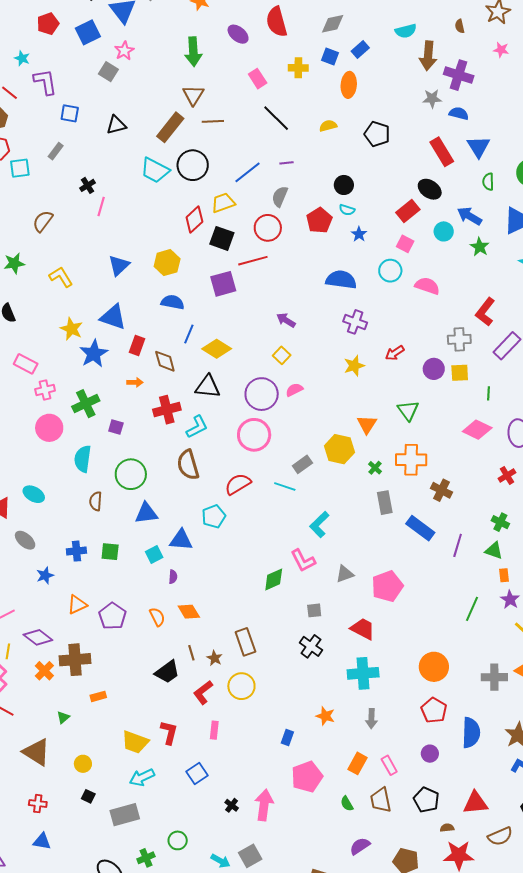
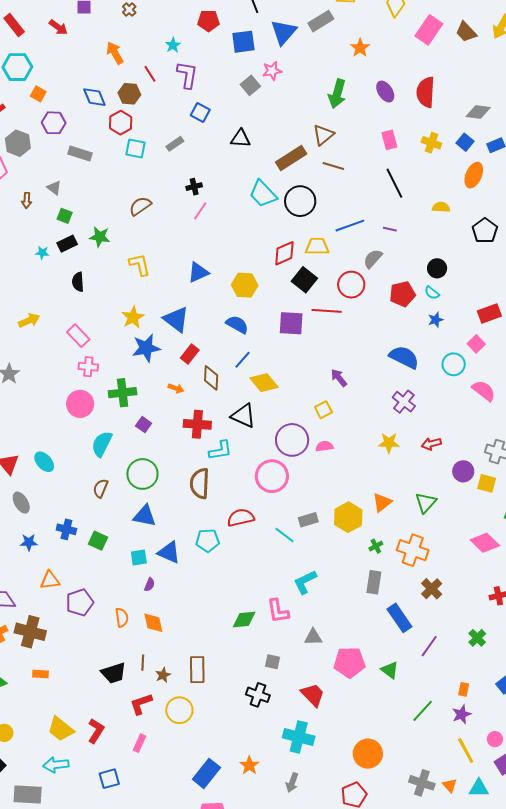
green triangle: (494, 551) -> (390, 670), moved
black cross: (311, 646) -> (258, 695), turned -35
blue rectangle: (287, 737) -> (206, 773), size x1.8

